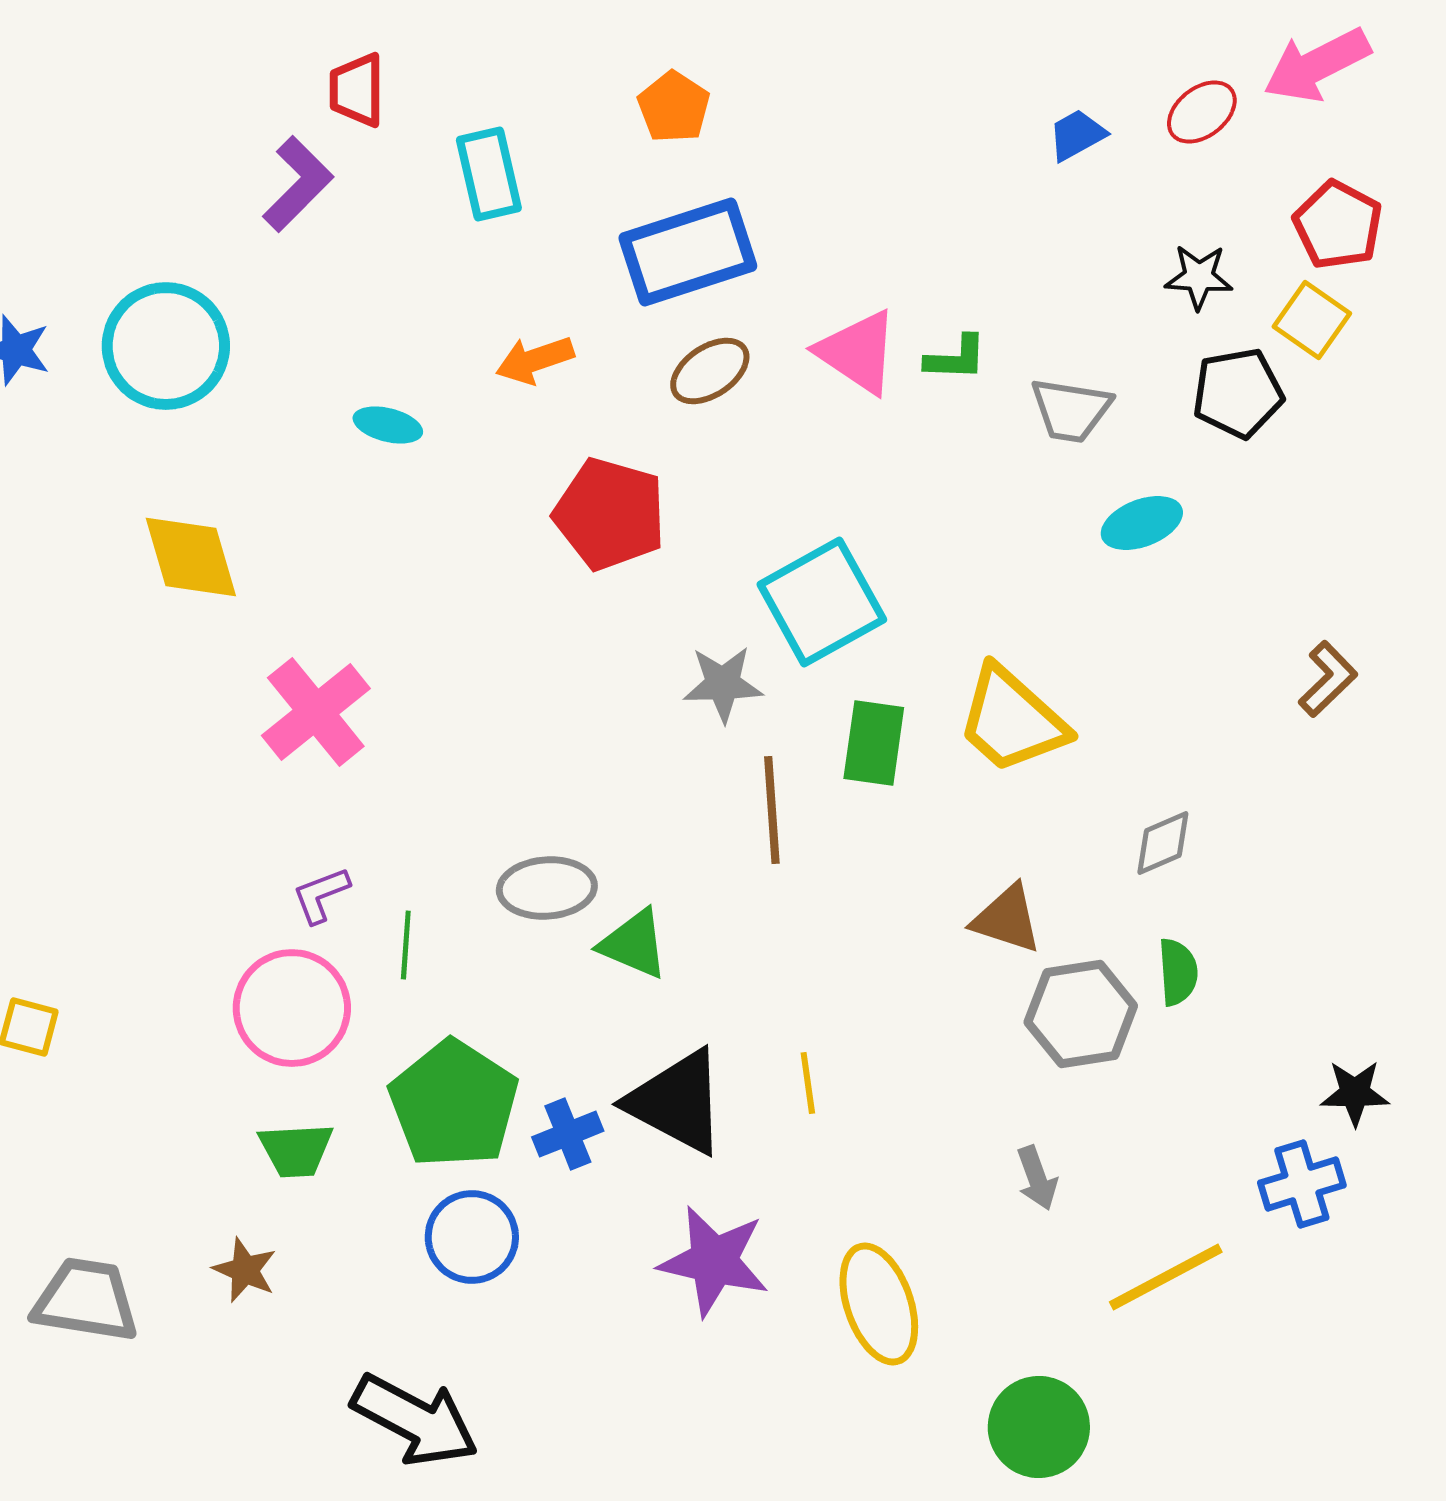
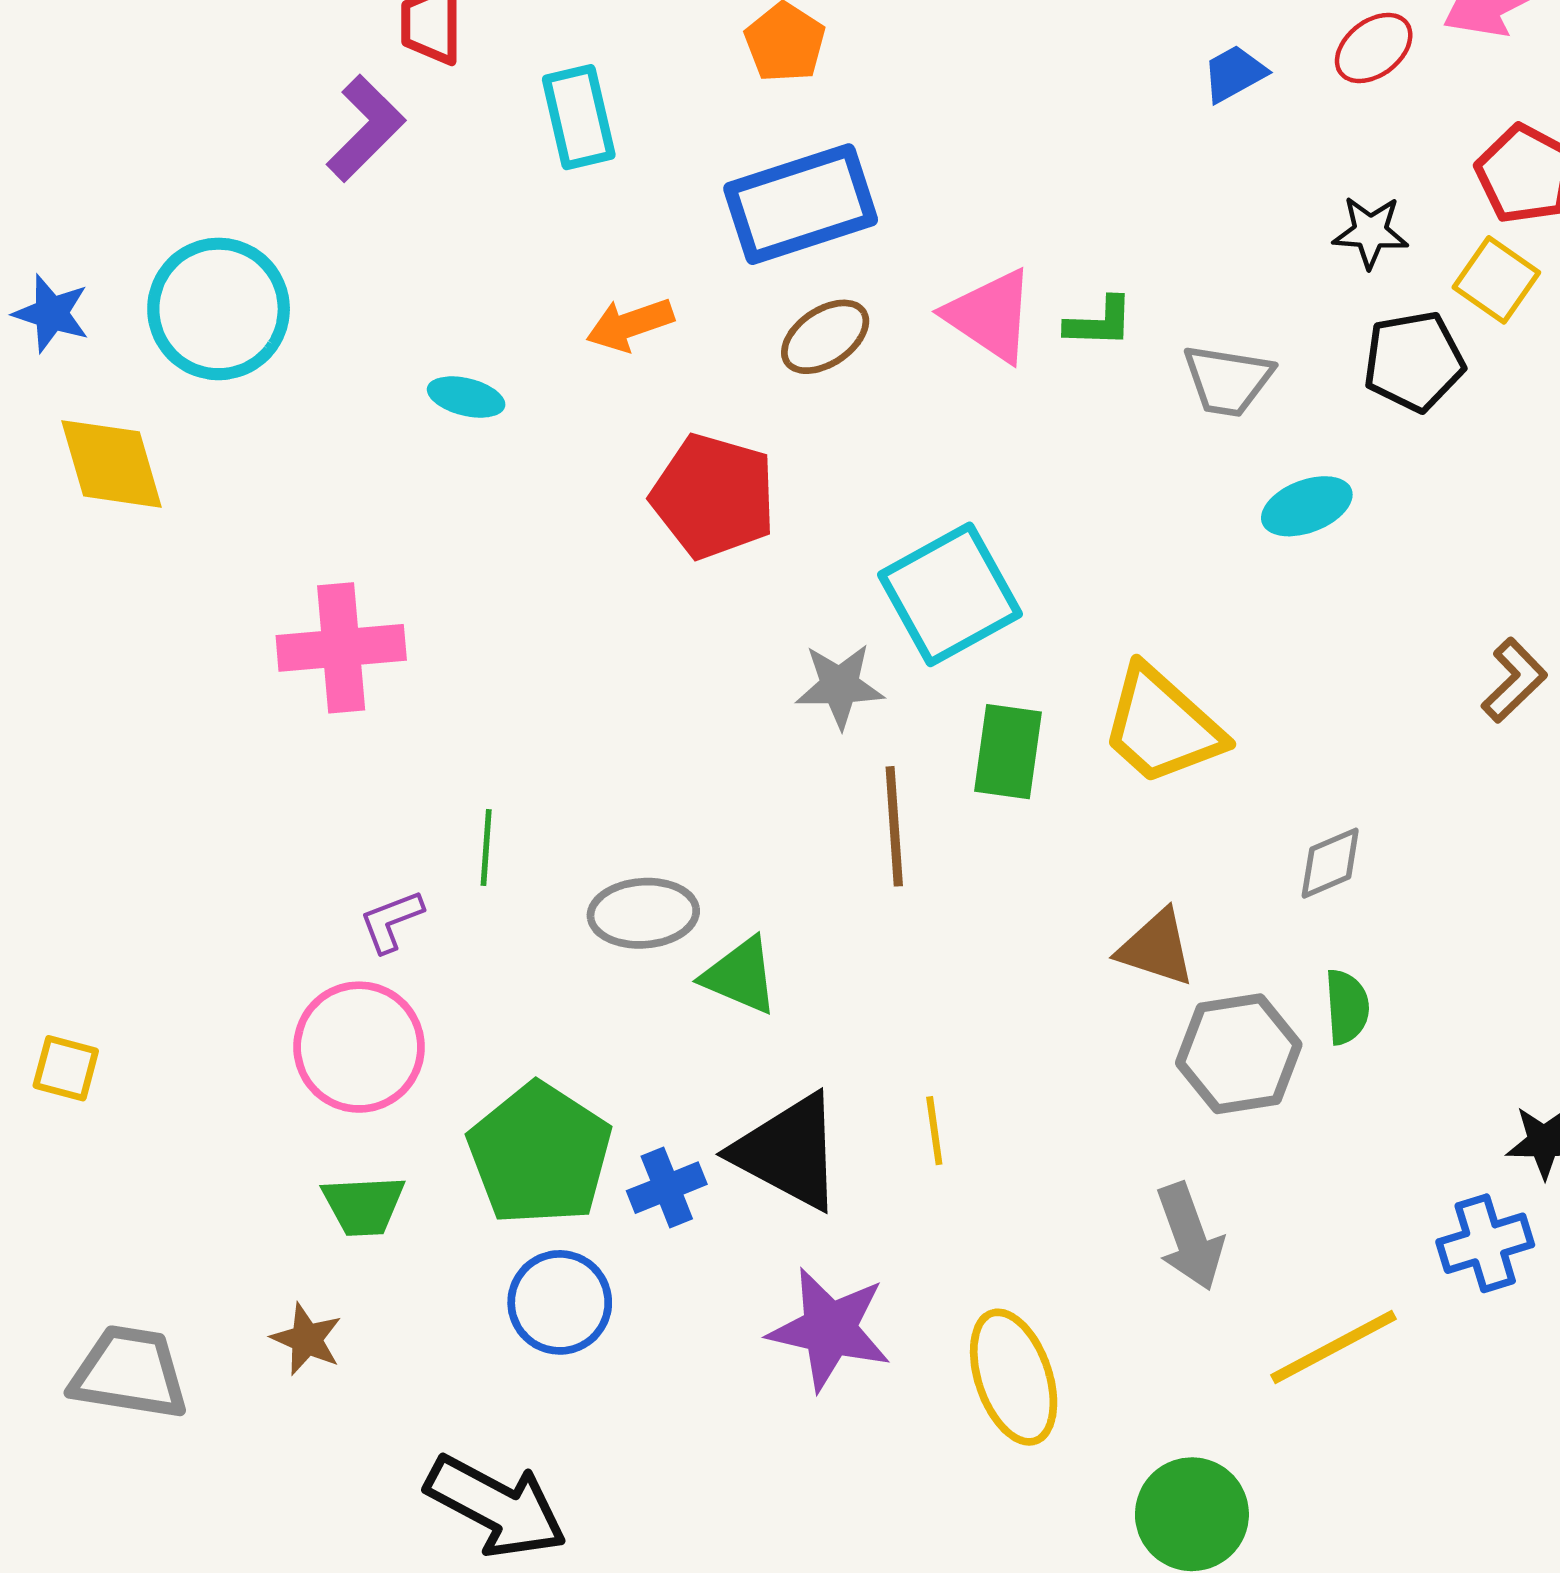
yellow diamond: (191, 557) -> (112, 464), moved
pink cross: (316, 712) -> (341, 648), moved, turned 34
green line: (406, 945) -> (486, 847), moved
gray arrow: (1037, 1178) -> (1190, 1237), size x1.5

